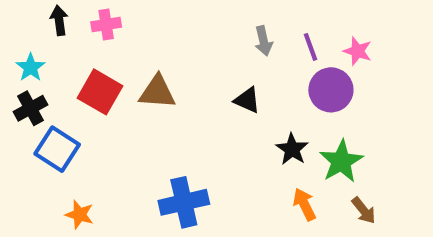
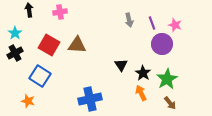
pink cross: (106, 24) -> (60, 12), moved
black triangle: (247, 100) -> (121, 65), moved, turned 32
blue square: (57, 149) -> (40, 76), moved
orange arrow: (304, 204) -> (141, 93), moved
brown arrow: (364, 210) -> (170, 103), moved
orange star: (80, 215) -> (28, 101), moved

